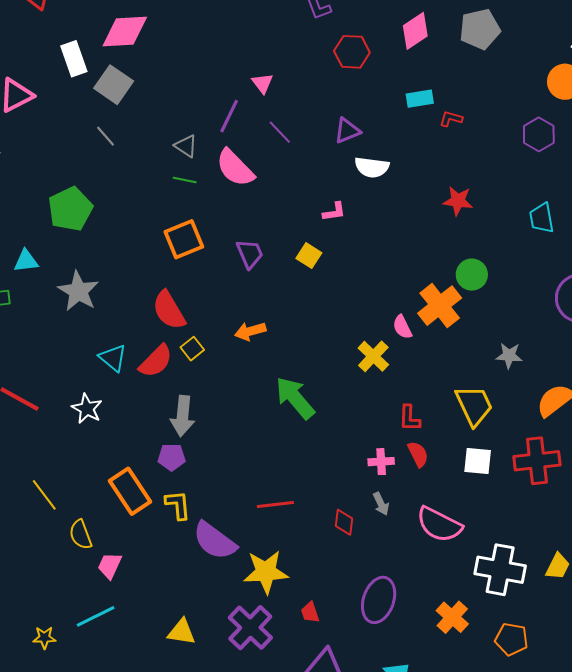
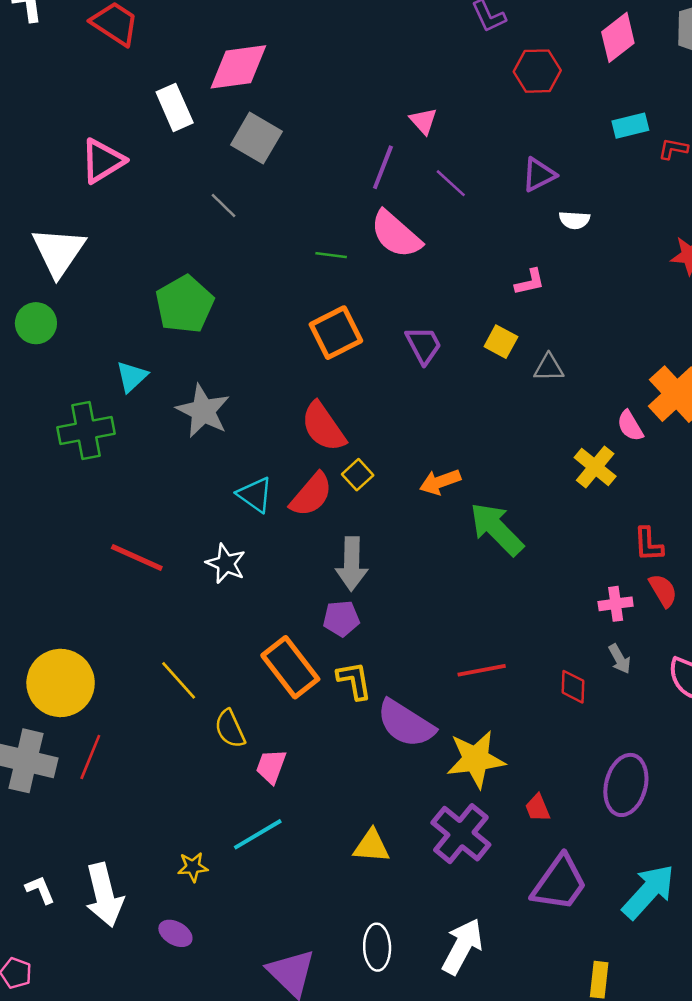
gray square: (114, 85) -> (256, 138), moved
gray triangle: (186, 146) -> (549, 368), moved, turned -30
white semicircle: (372, 167) -> (574, 220), size x0.7
cyan triangle: (26, 261) -> (132, 376), turned -32
orange arrow: (250, 331) -> (440, 482), moved

